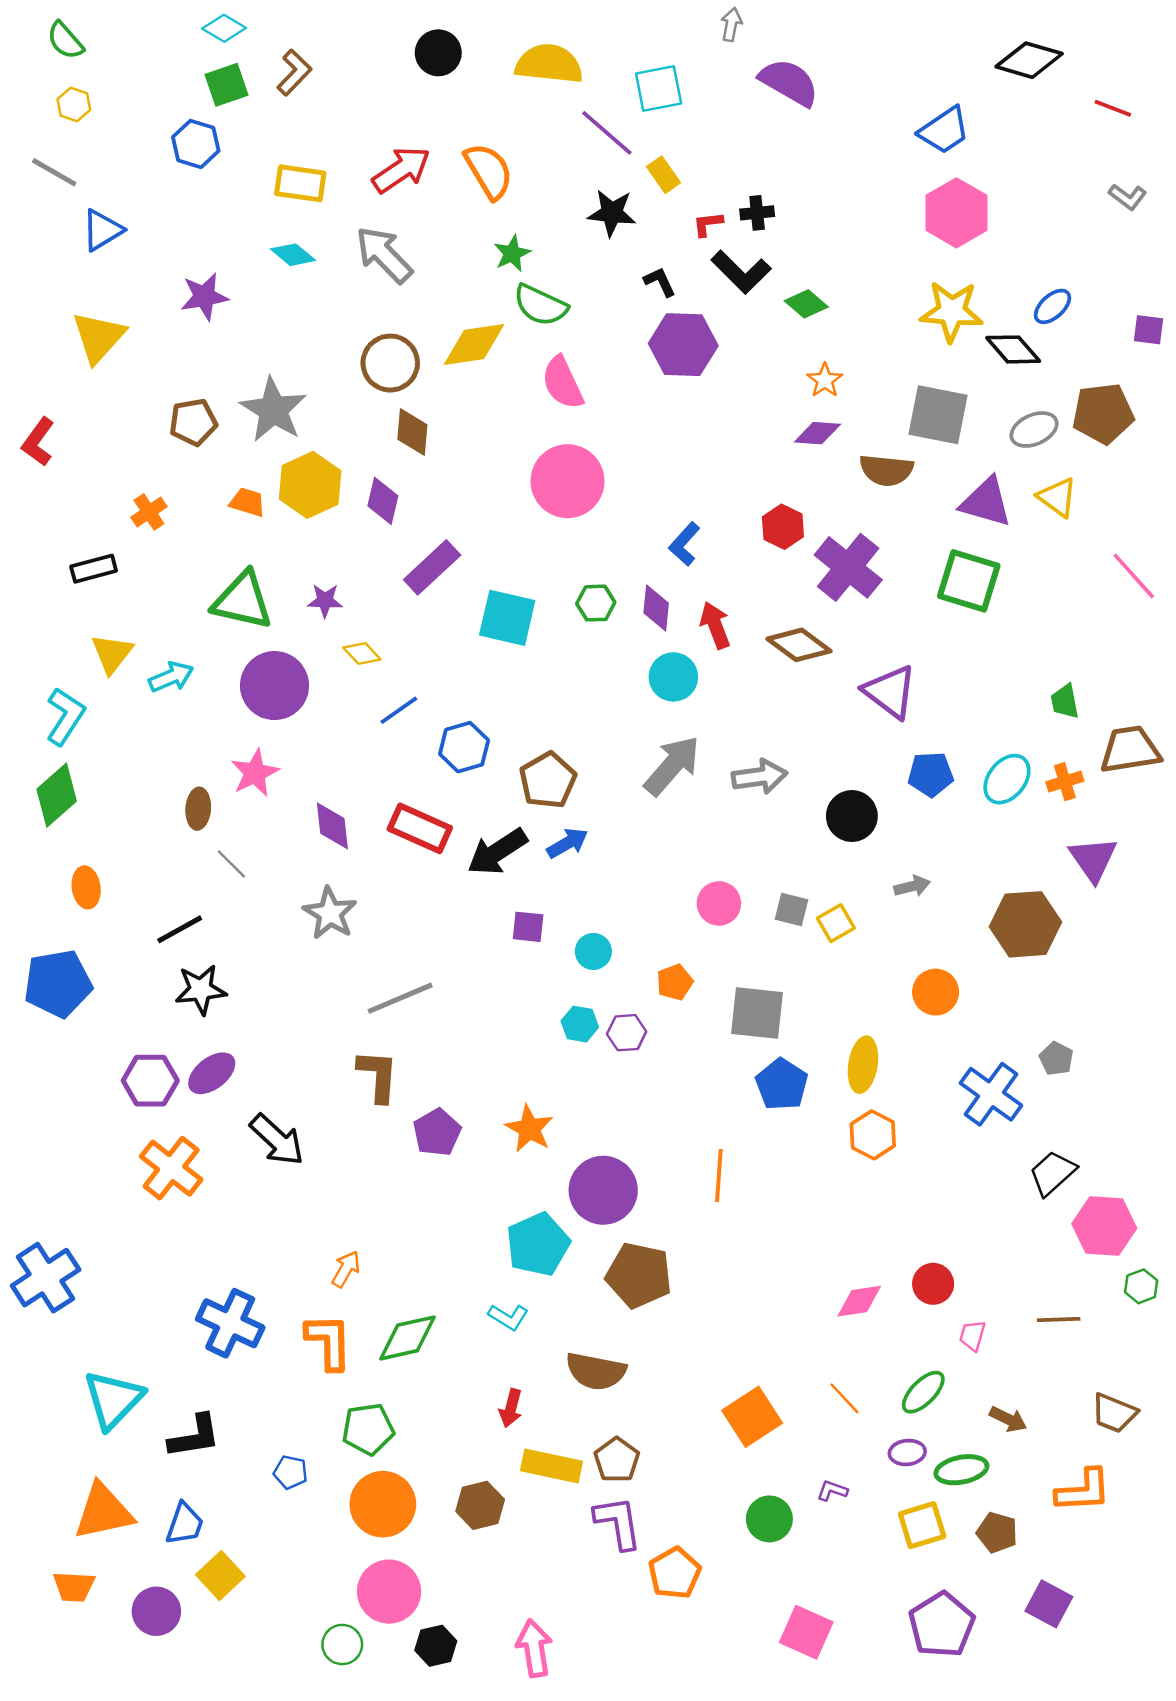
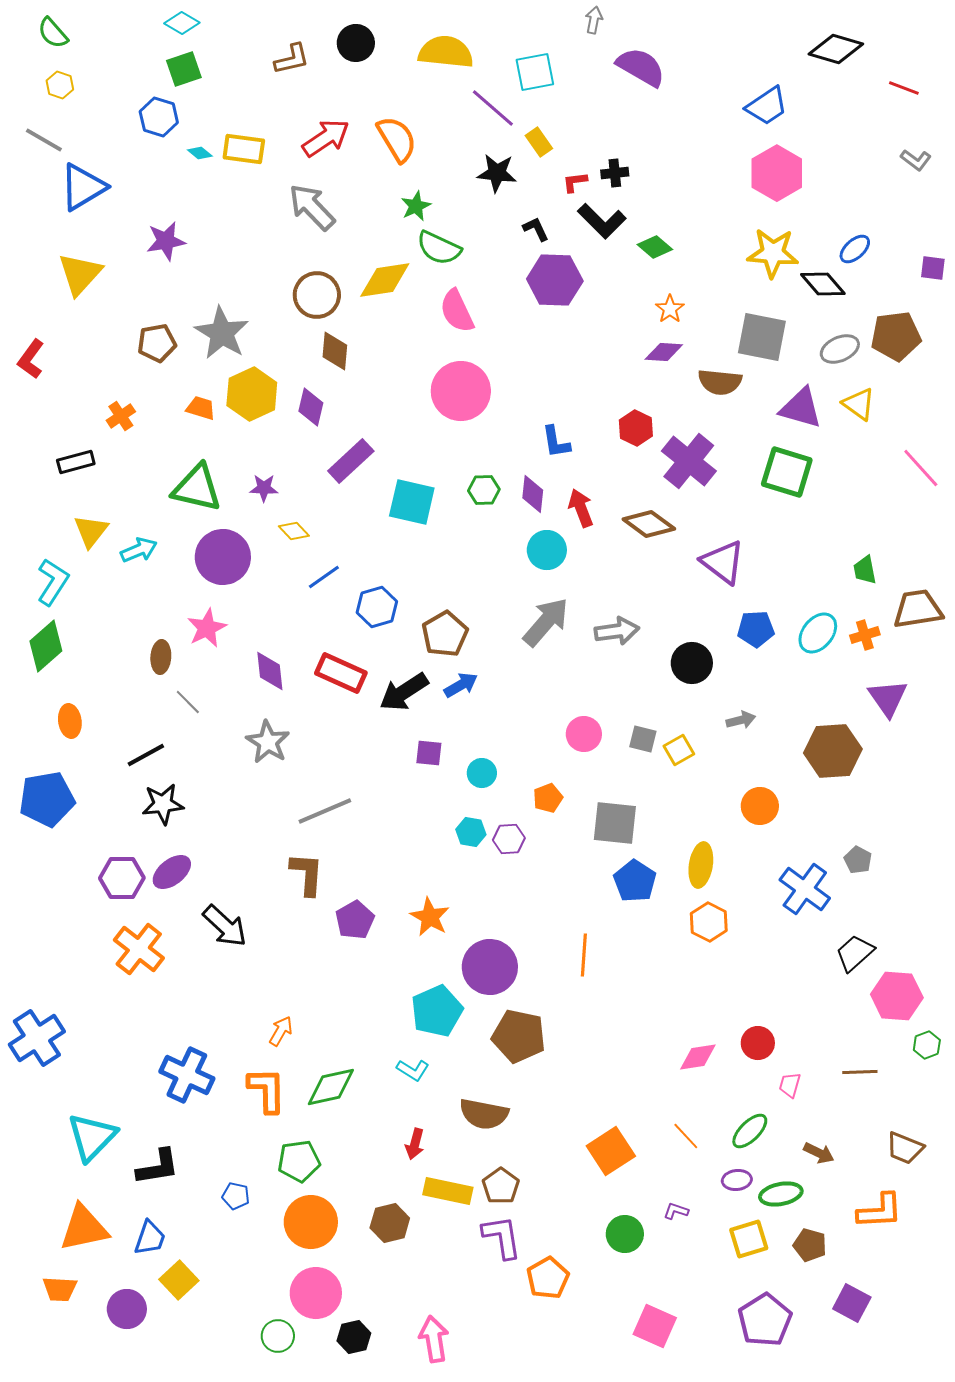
brown L-shape: (294, 73) -> (292, 59), moved, turned 33
blue triangle: (102, 230) -> (83, 187), size x1.4
cyan diamond: (293, 255) -> (200, 153), moved, size x0.7
blue L-shape: (684, 544) -> (556, 442), turned -51

